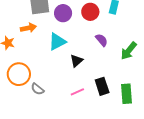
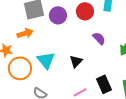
cyan triangle: (57, 42) -> (46, 60), moved, turned -36
orange circle: (19, 74) -> (20, 68), moved

